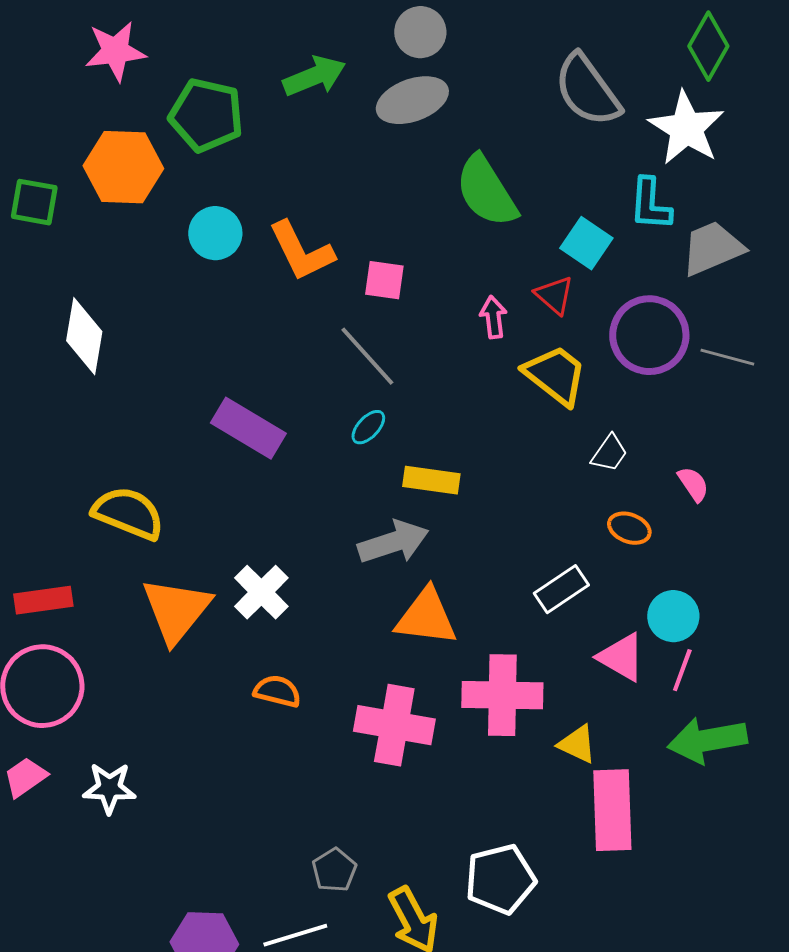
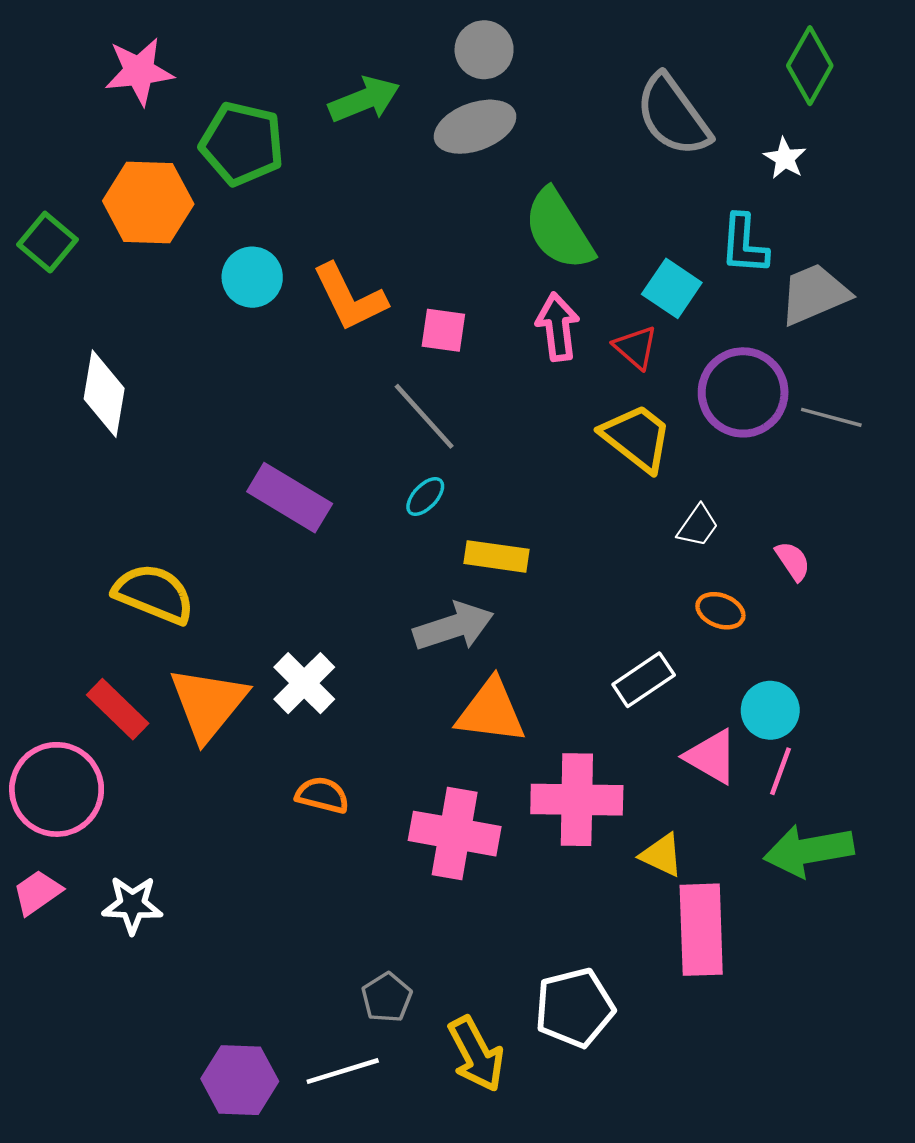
white star: (686, 128) -> (785, 158), size x0.5
green square: (34, 202) -> (48, 242), turned 30
pink arrow: (493, 317) -> (558, 327), moved, size x1.4
red rectangle: (43, 600) -> (118, 709), moved, turned 52

